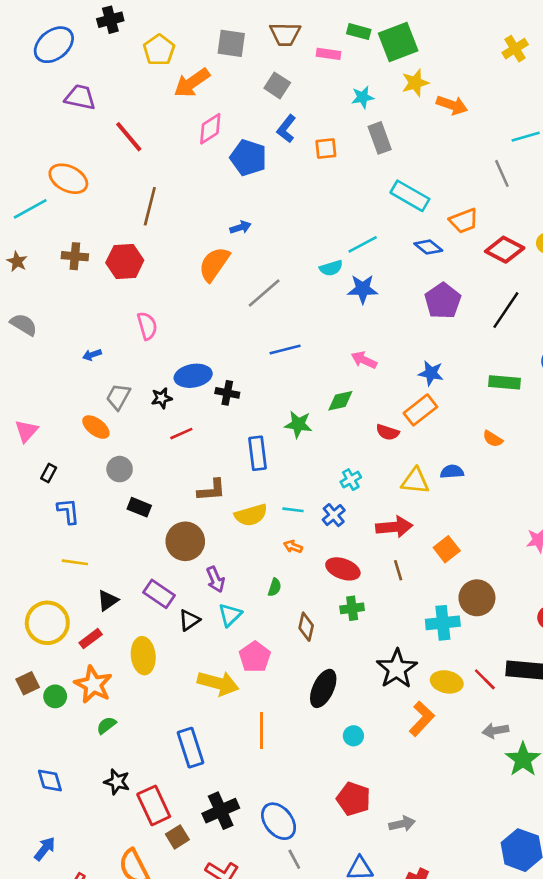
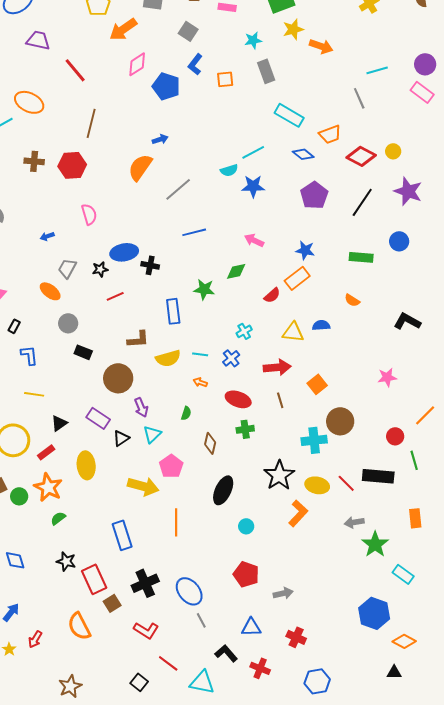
red semicircle: (388, 432) -> (272, 295), turned -60

